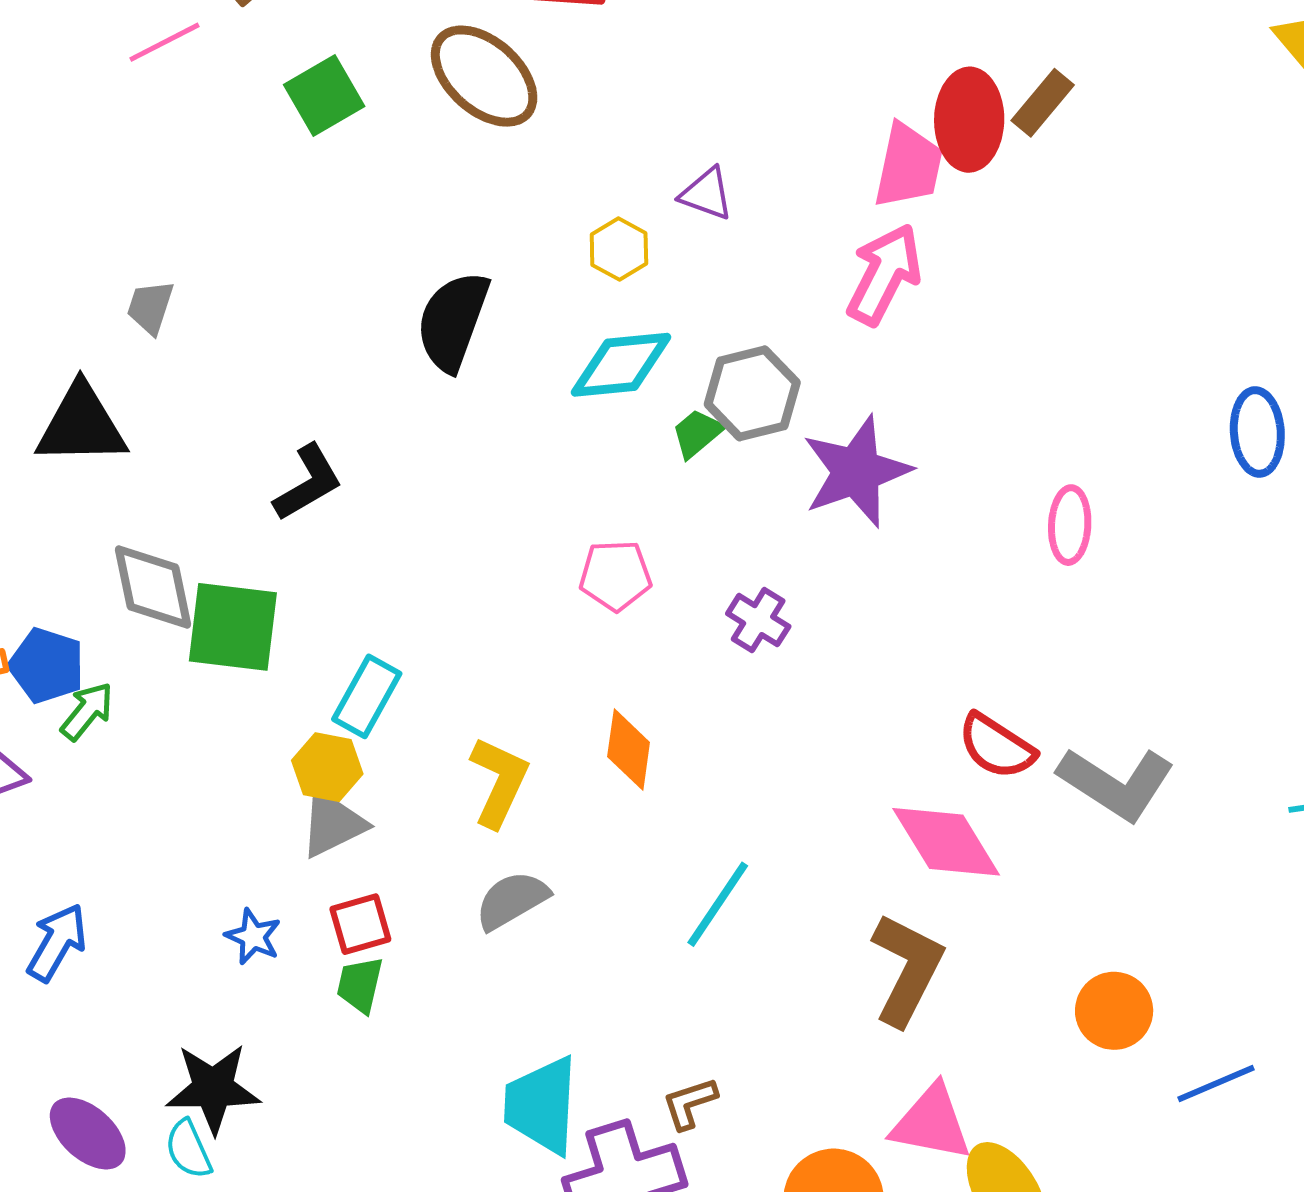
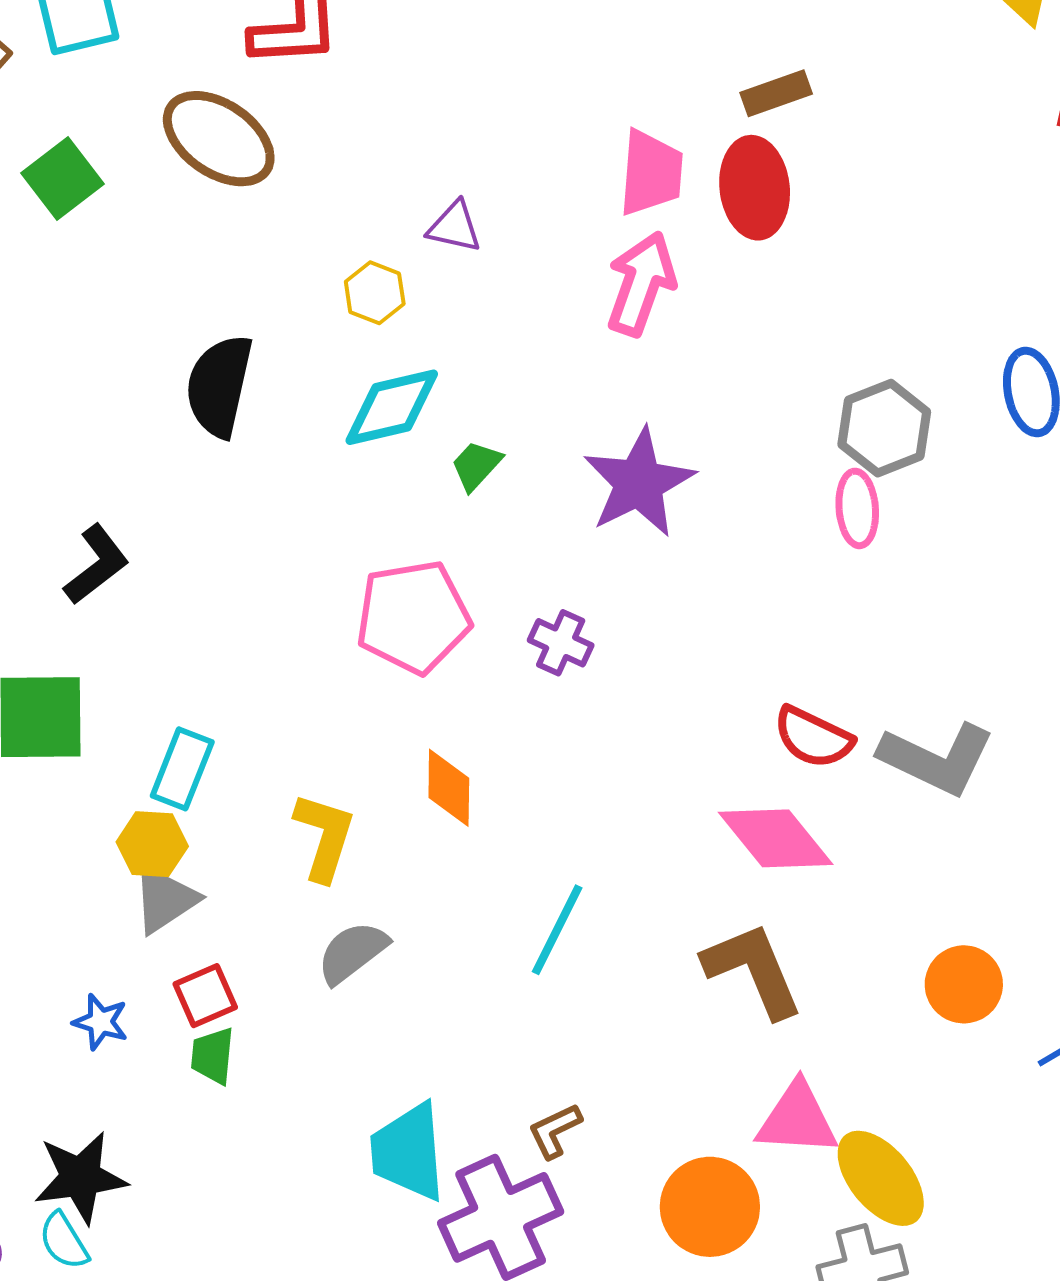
brown rectangle: (1043, 103) -> (776, 93), turned 38
red ellipse: (969, 120) -> (755, 188), moved
gray hexagon: (752, 393) -> (884, 428), moved
pink pentagon: (615, 575) -> (413, 617), size x1.6
brown L-shape: (907, 969) -> (753, 970), turned -42

